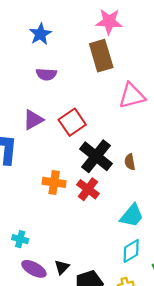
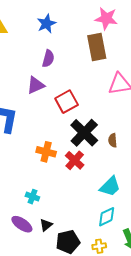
purple semicircle: (46, 74) -> (48, 59), turned -84
purple triangle: (33, 120) -> (36, 85), moved
cyan cross: (20, 239) -> (32, 197), moved

